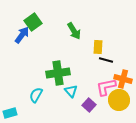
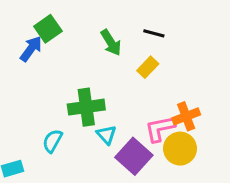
yellow rectangle: (98, 47) -> (148, 67), turned 40
black line: (106, 60) -> (154, 33), moved
orange cross: (123, 79) -> (186, 116), turned -36
purple square: (89, 105) -> (134, 156), size x1.6

